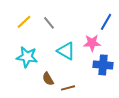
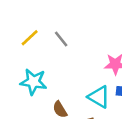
cyan triangle: (66, 51) -> (99, 97), moved

